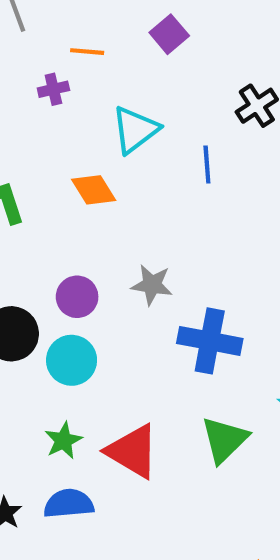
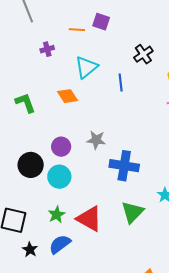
purple square: (169, 34) -> (101, 22), turned -30
orange line: (87, 52) -> (77, 30), moved
blue semicircle: (69, 504) -> (60, 244), turned -30

